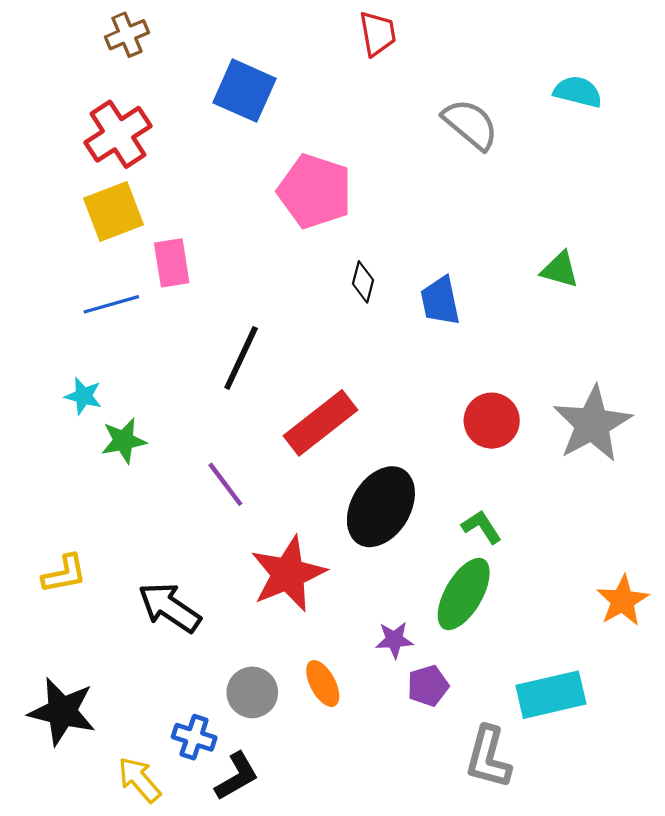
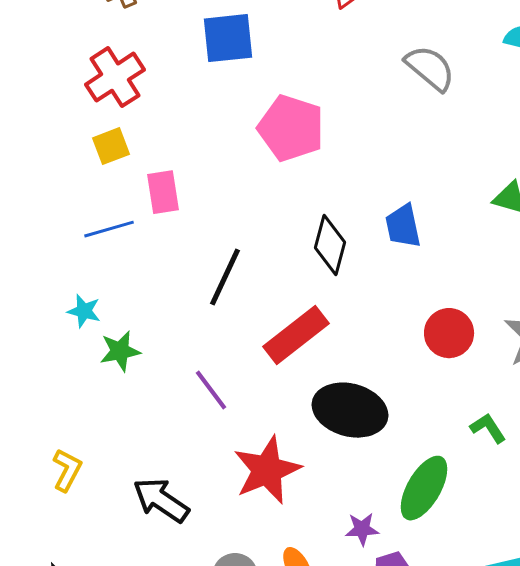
blue square: (244, 91) -> (228, 38), turned -30
yellow square: (114, 211) -> (111, 146), size x0.7
black diamond: (363, 282) -> (330, 245), moved, size x1.6
black ellipse: (381, 507) -> (350, 410), turned 74
green L-shape: (482, 527) -> (488, 428), moved
yellow L-shape: (64, 574) -> (67, 470), turned -51

